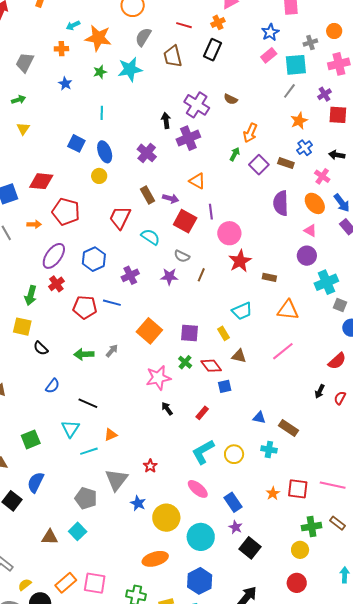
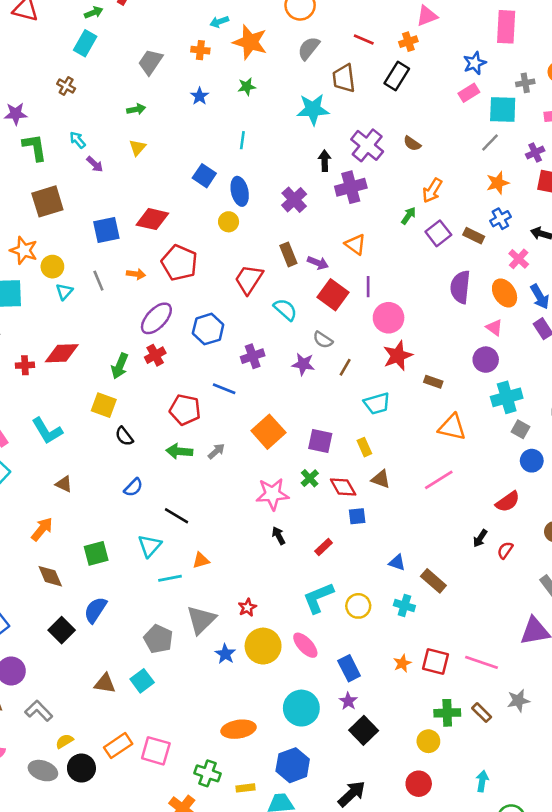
cyan star: (130, 69) -> (313, 109), moved
red pentagon: (85, 307) -> (185, 410), moved
cyan trapezoid: (242, 311) -> (377, 404), moved
yellow circle: (166, 518) -> (263, 646), moved

